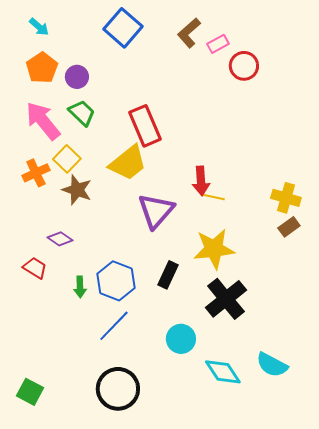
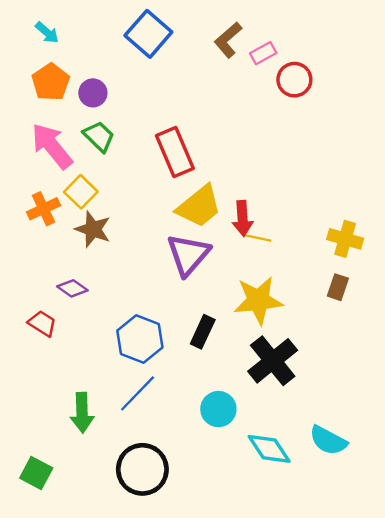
yellow trapezoid: (128, 163) -> (199, 206), moved
brown rectangle: (289, 227) -> (338, 287), moved, turned -35
green arrow: (80, 287) -> (82, 413), moved, size x1.5

